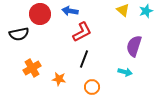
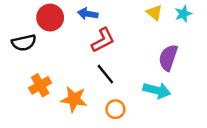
black line: (84, 59) -> (105, 74), turned -60
cyan arrow: (125, 72) -> (157, 90), size x1.5
orange star: (59, 79) -> (74, 99), size x1.5

